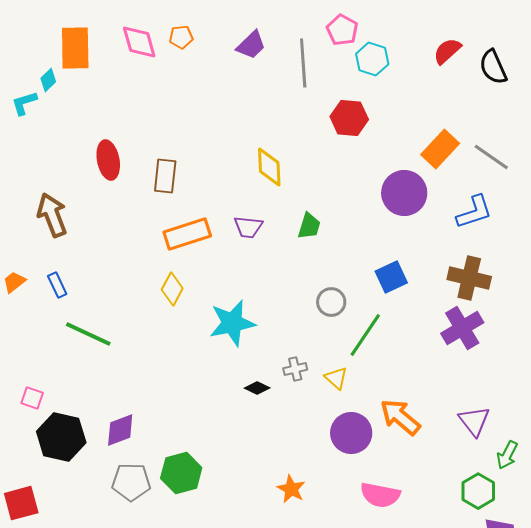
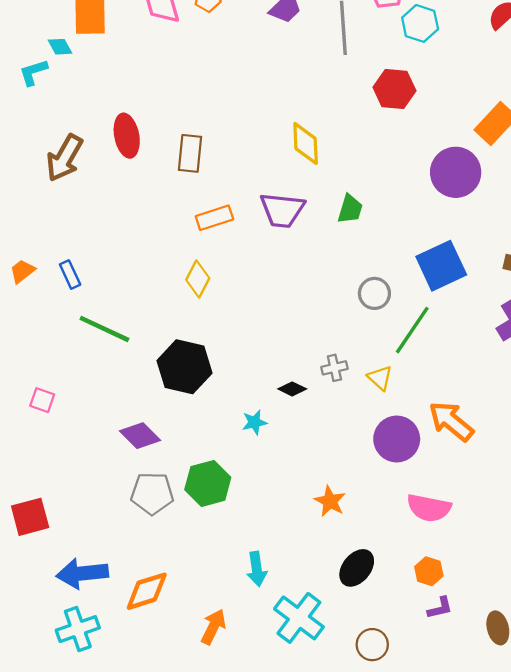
cyan diamond: (48, 80) -> (60, 47), turned -75
brown arrow: (52, 215) -> (64, 158), moved, turned -129
purple trapezoid: (248, 227) -> (282, 210), size x1.4
orange rectangle: (187, 234) -> (214, 218), size x0.7
blue square: (391, 277) -> (441, 266), size x1.4
cyan star: (232, 323) -> (254, 422), moved, size x0.5
purple diamond: (120, 430) -> (140, 436), turned 66
black hexagon: (61, 437) -> (184, 367), moved

